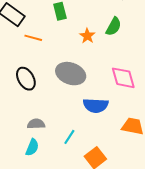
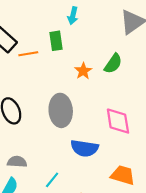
orange line: (33, 38) -> (28, 54), moved, turned -30
gray ellipse: (71, 74) -> (61, 110), turned 60

